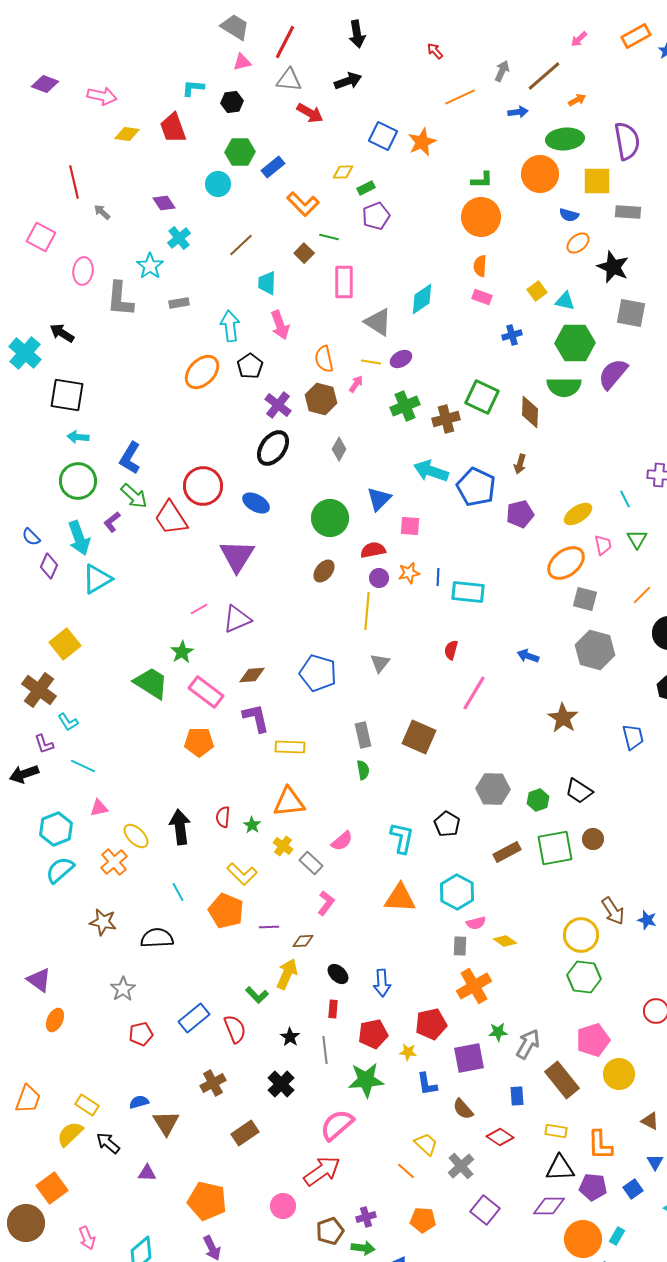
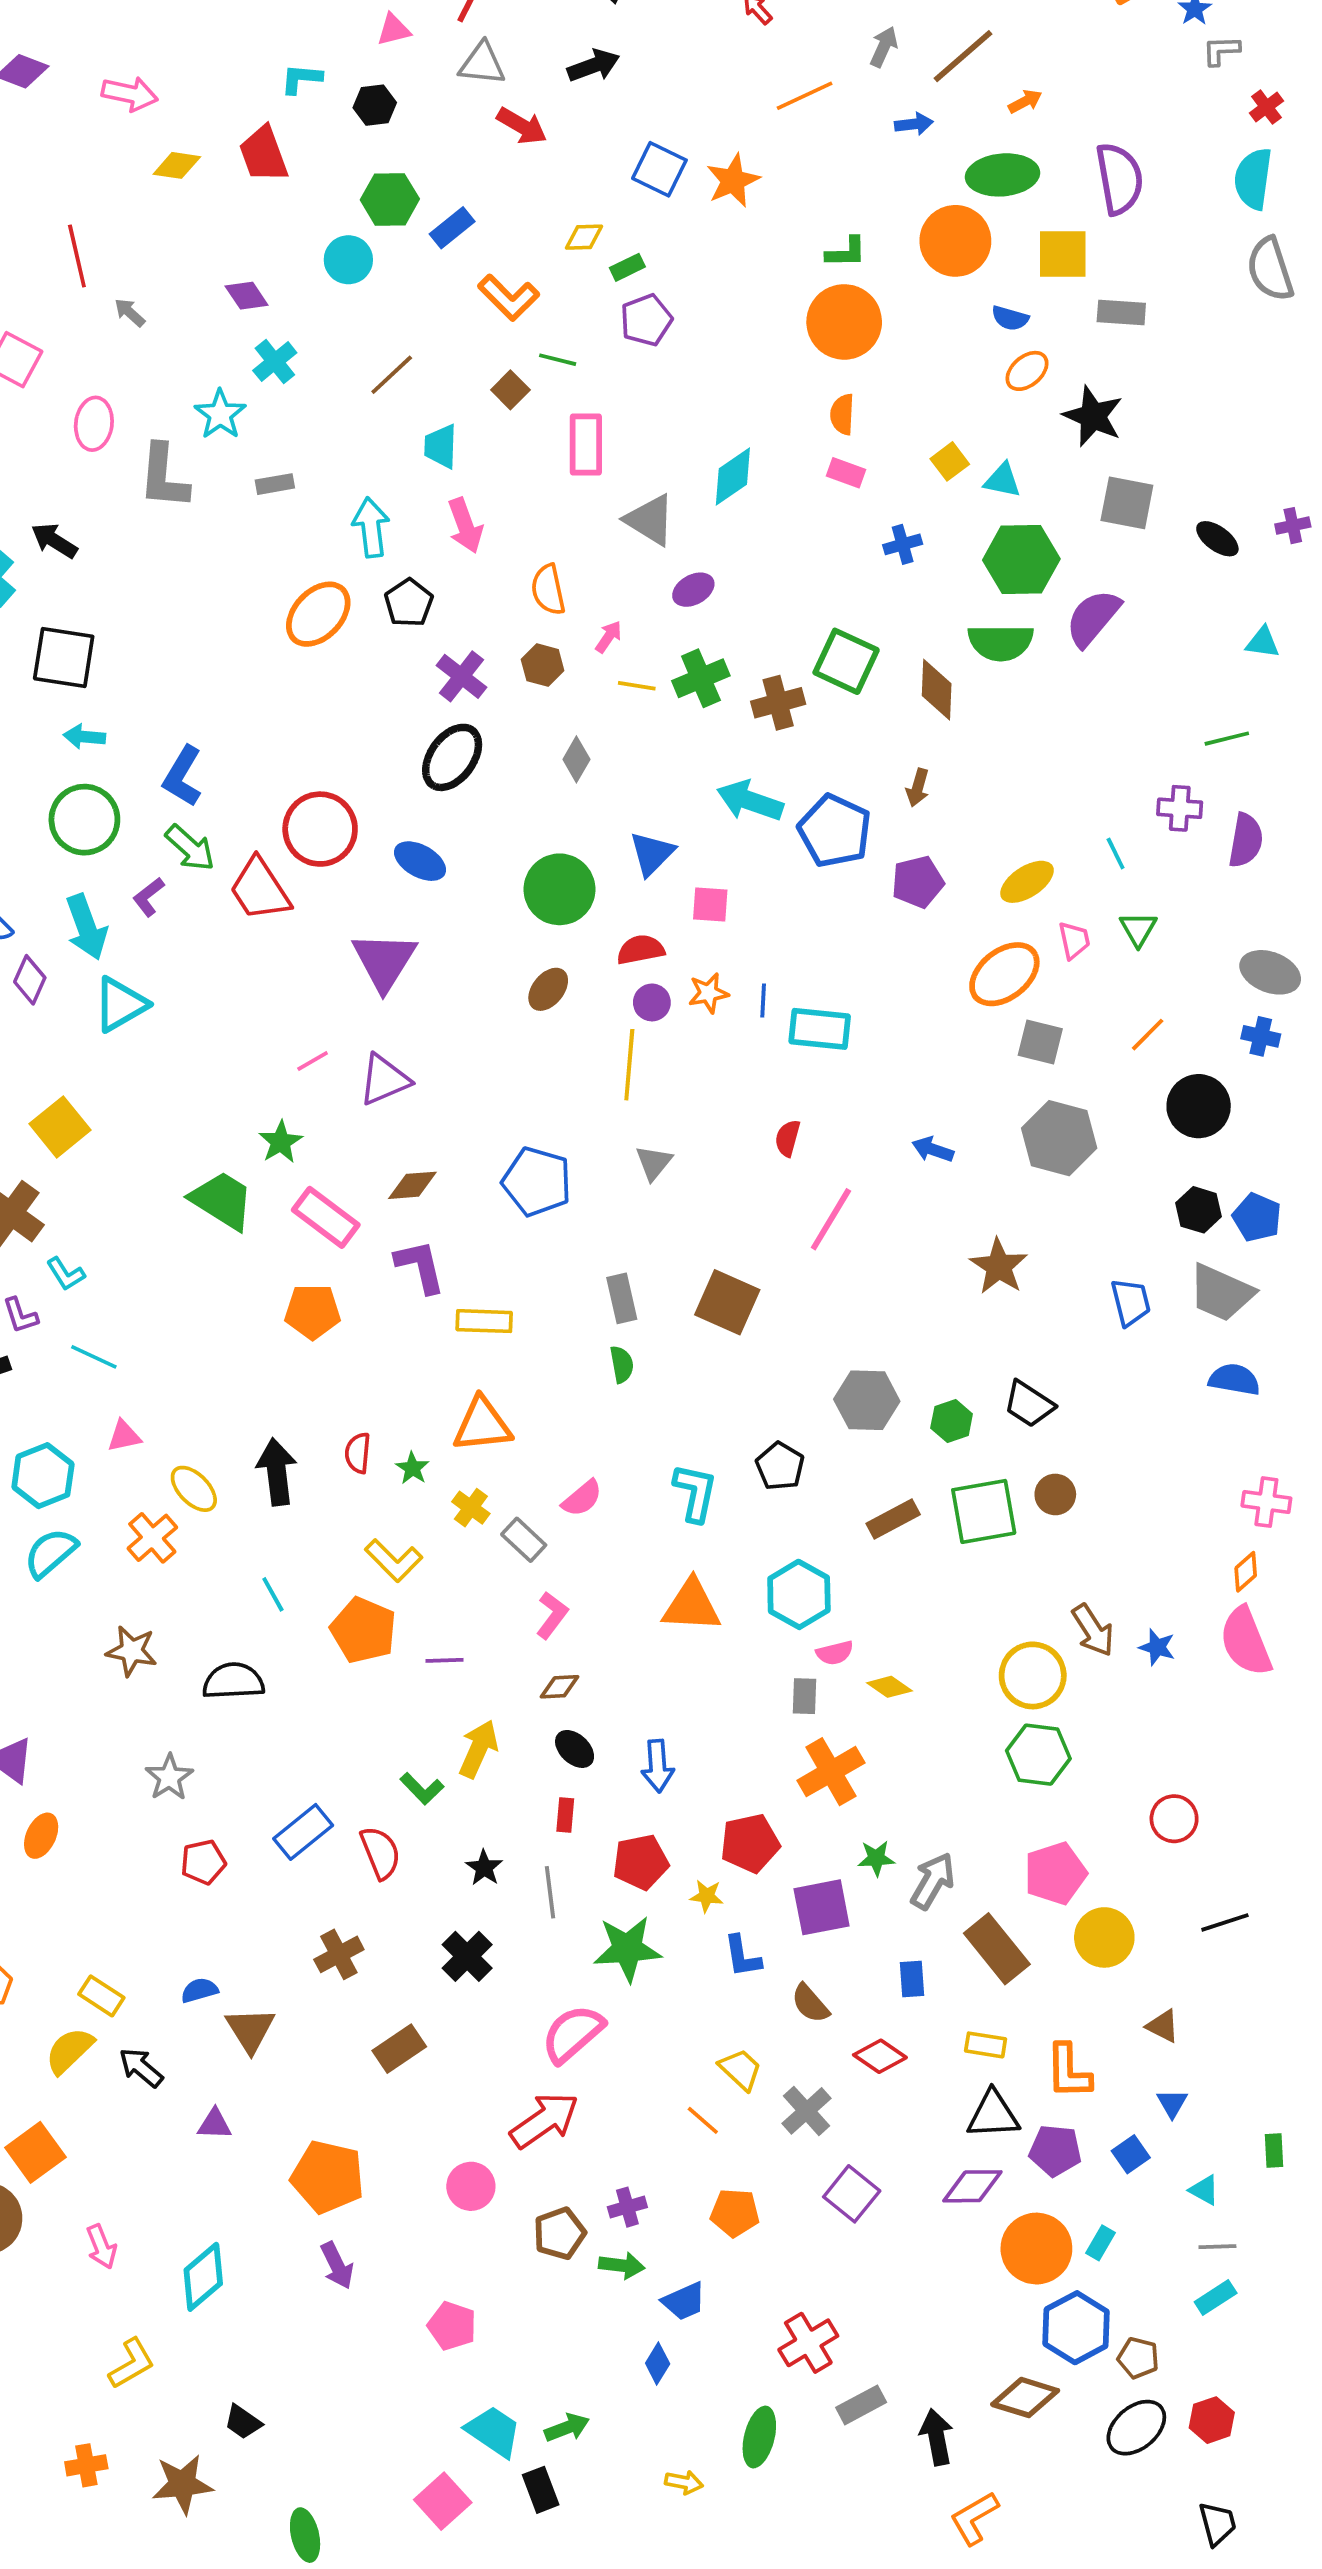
yellow line: (371, 362) -> (637, 686), moved
brown hexagon: (321, 399) -> (543, 665), size x0.7
brown diamond: (303, 941) -> (560, 1687), moved

